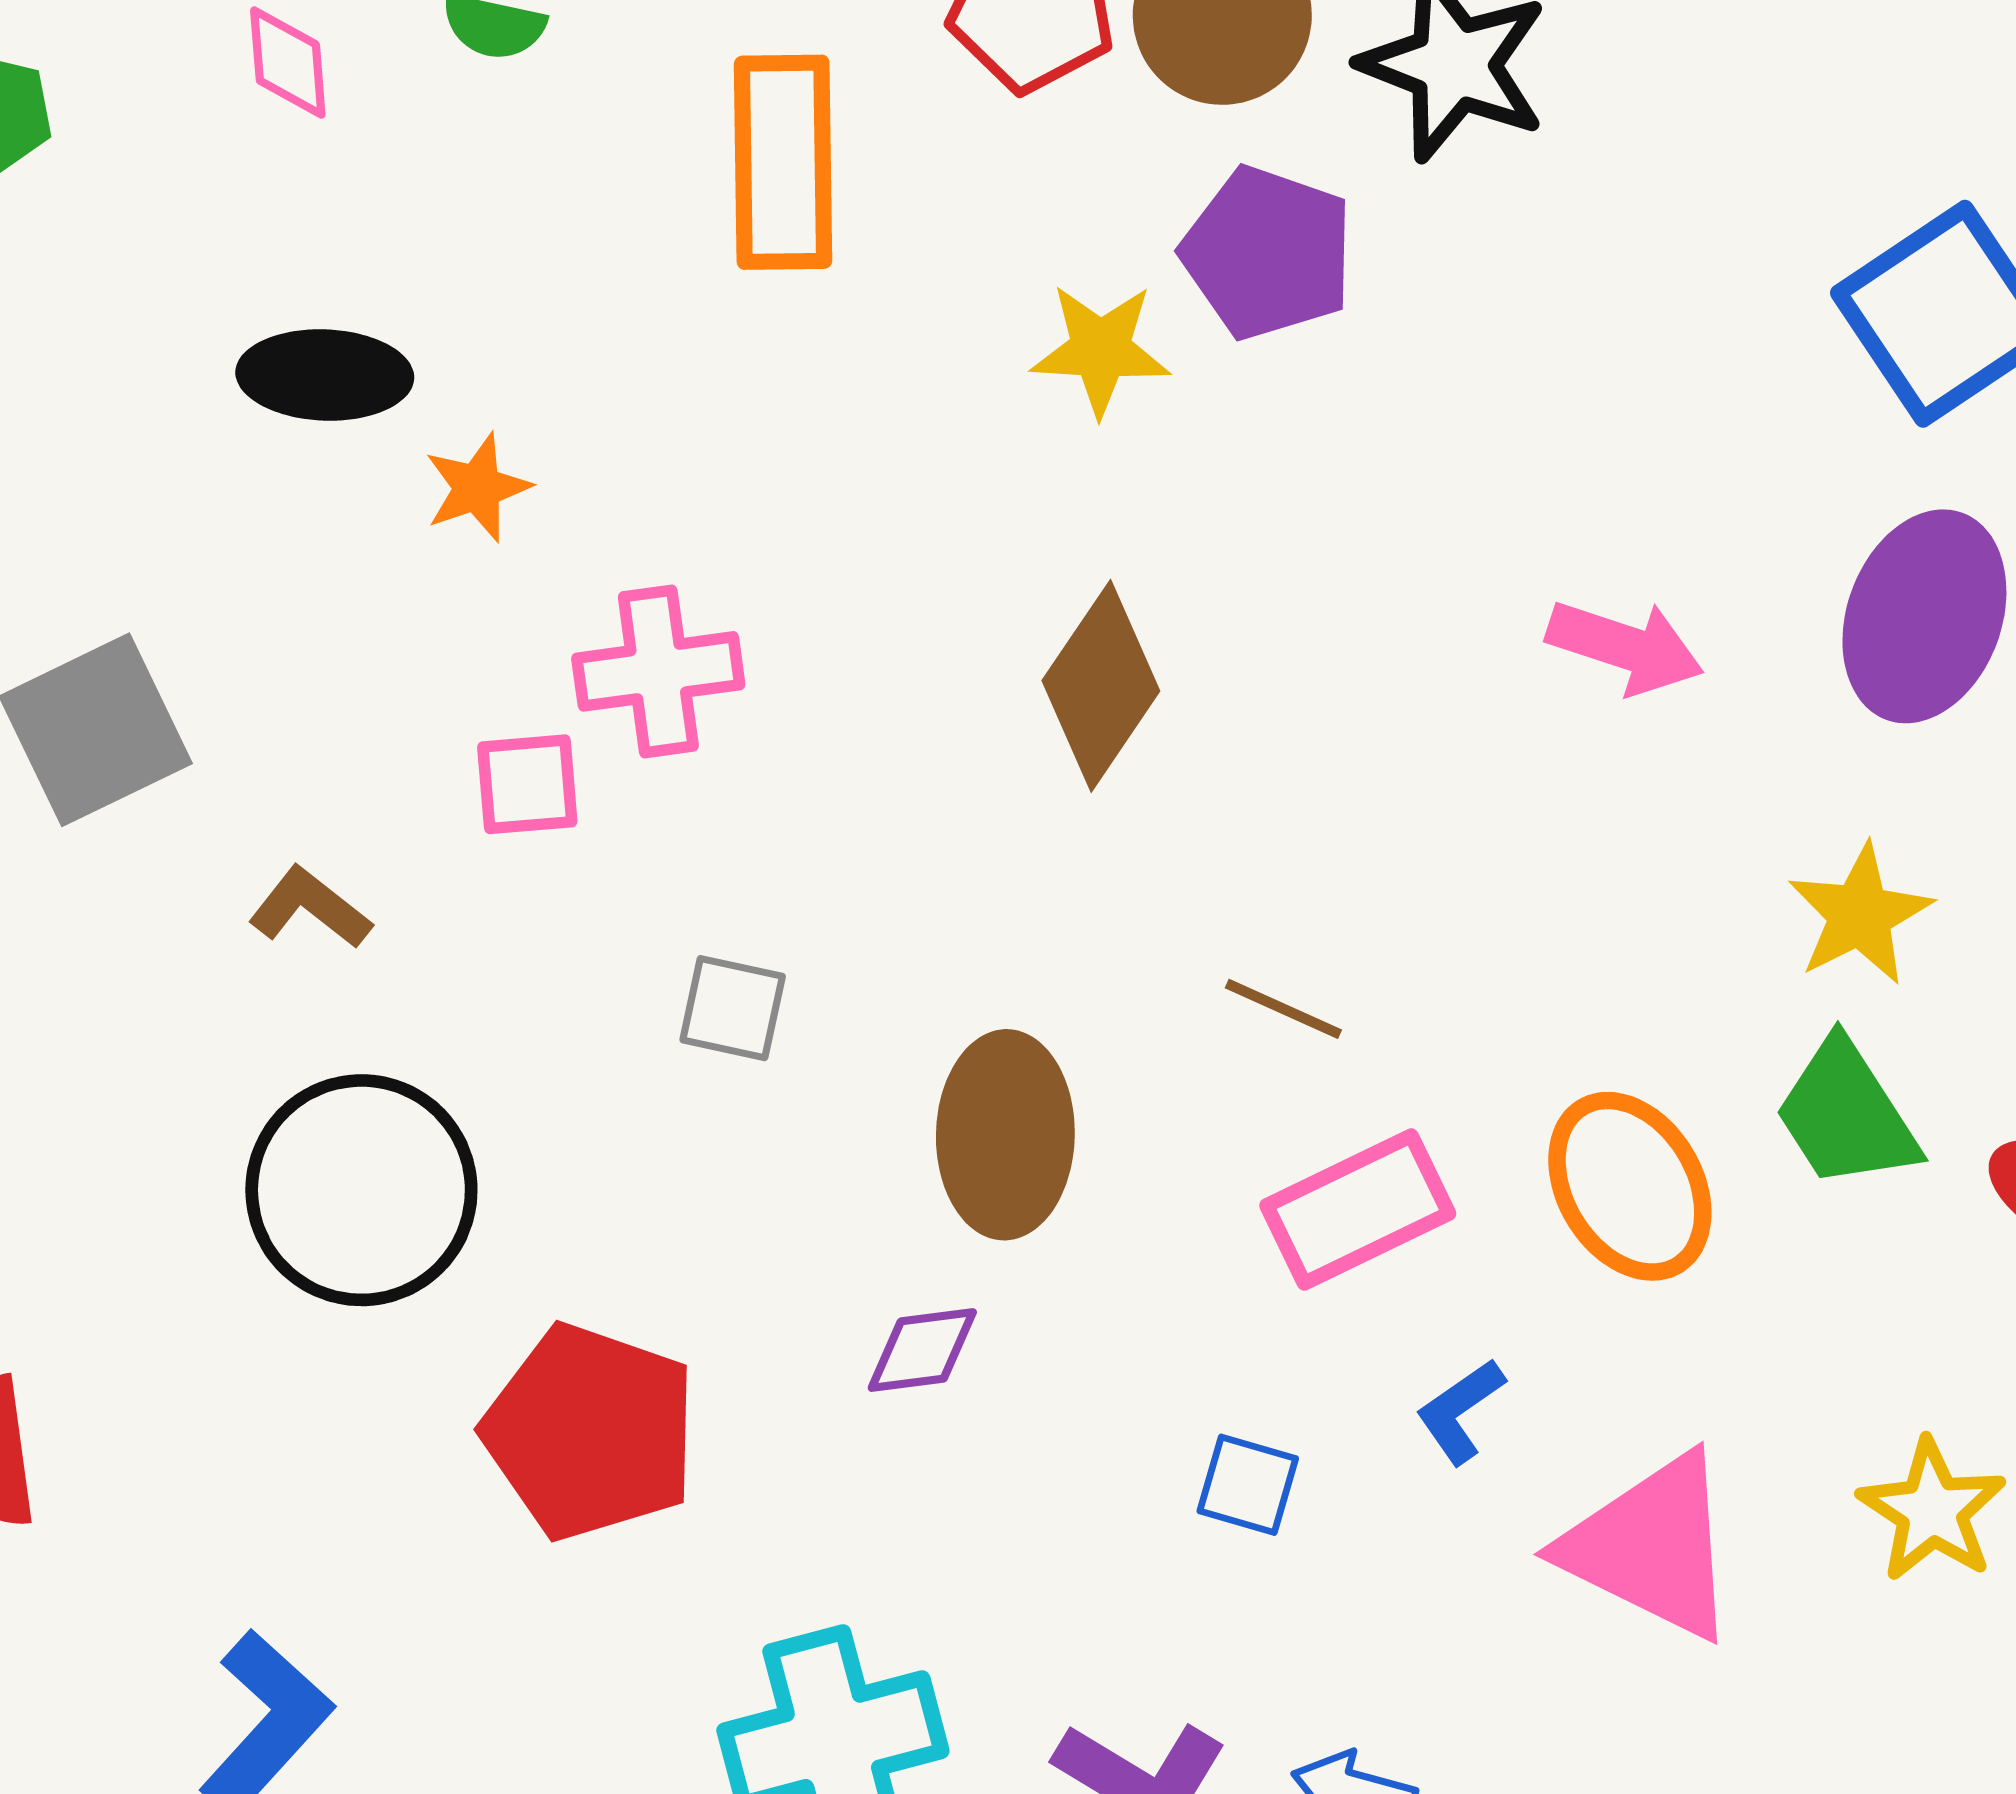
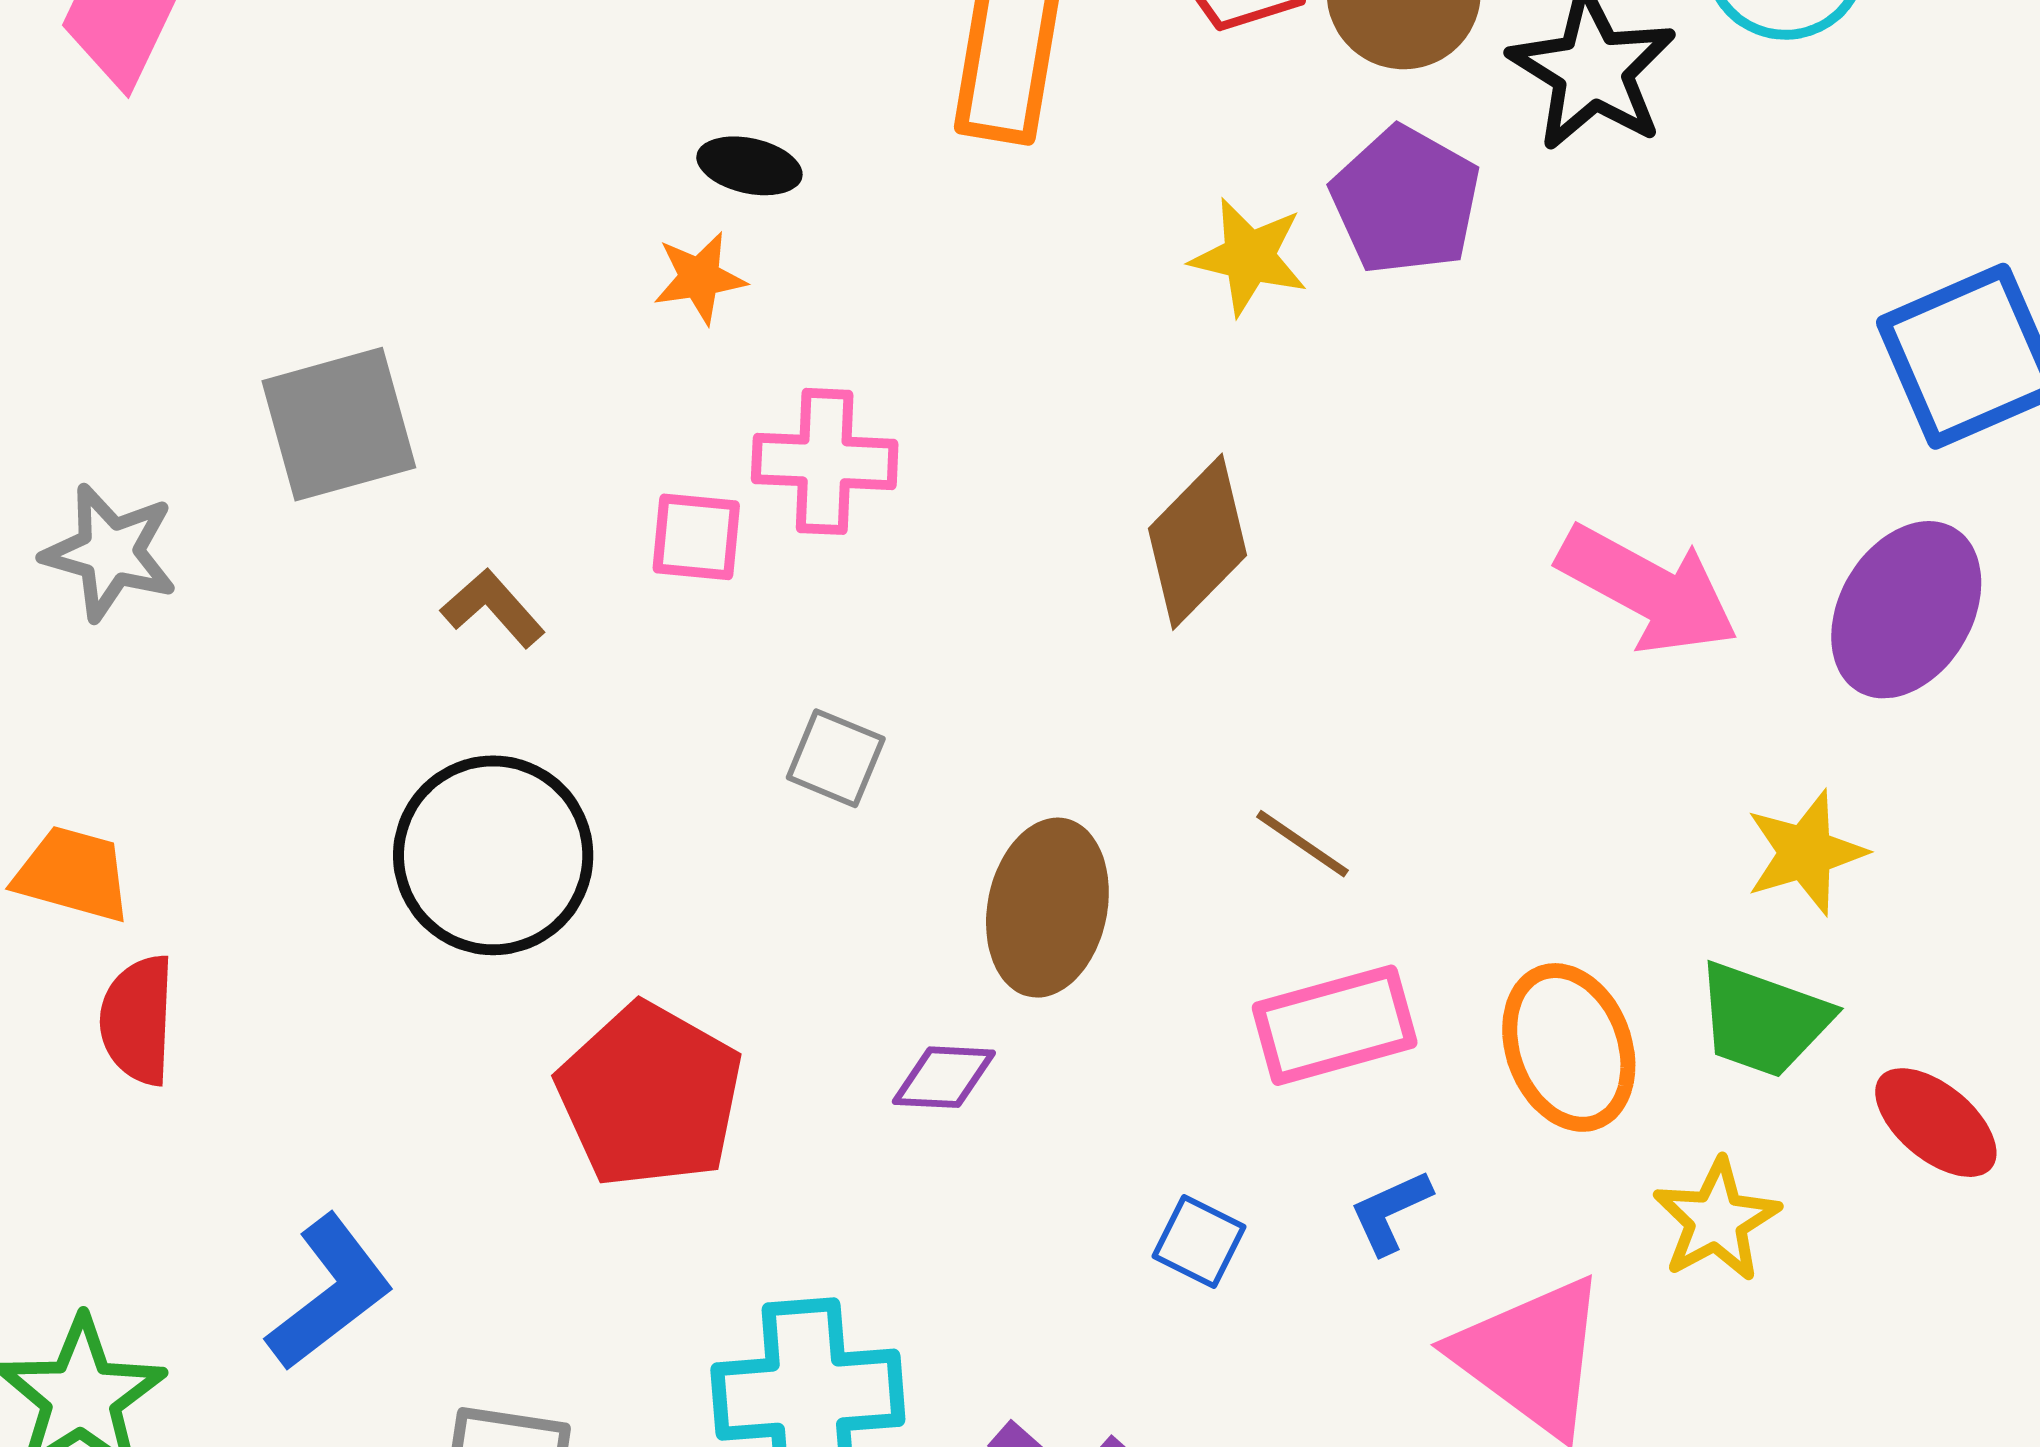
black ellipse: (325, 375) -> (749, 166), moved, size x0.7
pink arrow: (1625, 647) -> (1648, 589), size x1.4
green trapezoid: (1846, 1115) -> (1763, 1020), turned -48
yellow star: (1932, 1511) -> (1716, 1220), moved

